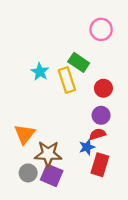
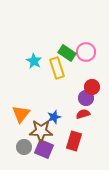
pink circle: (101, 29) -> (86, 52), moved
red circle: (103, 88) -> (92, 87), moved
blue star: (87, 147) -> (54, 117), moved
red rectangle: (100, 165) -> (74, 141), moved

